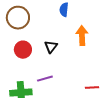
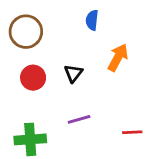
orange arrow: (82, 36) -> (118, 57), turned 30
purple line: (45, 79) -> (79, 119), moved

